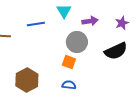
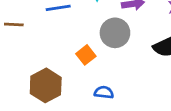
orange square: (69, 62) -> (86, 55), moved, turned 32

